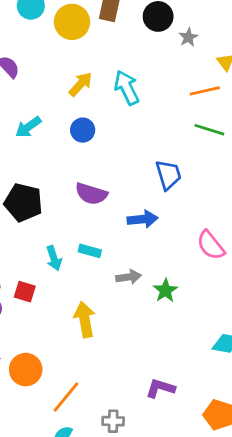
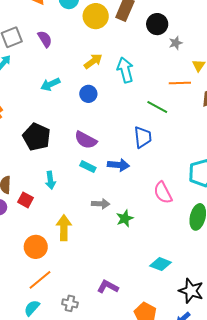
green line: (209, 130) -> (157, 107), moved
cyan rectangle: (90, 251) -> (88, 167), moved
orange circle: (26, 370) -> (36, 247), moved

